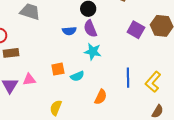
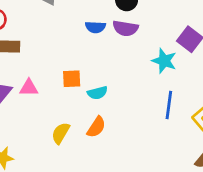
purple semicircle: (90, 29) -> (125, 28), turned -66
cyan star: (93, 52) -> (164, 61), moved
orange semicircle: (101, 97) -> (96, 127), moved

